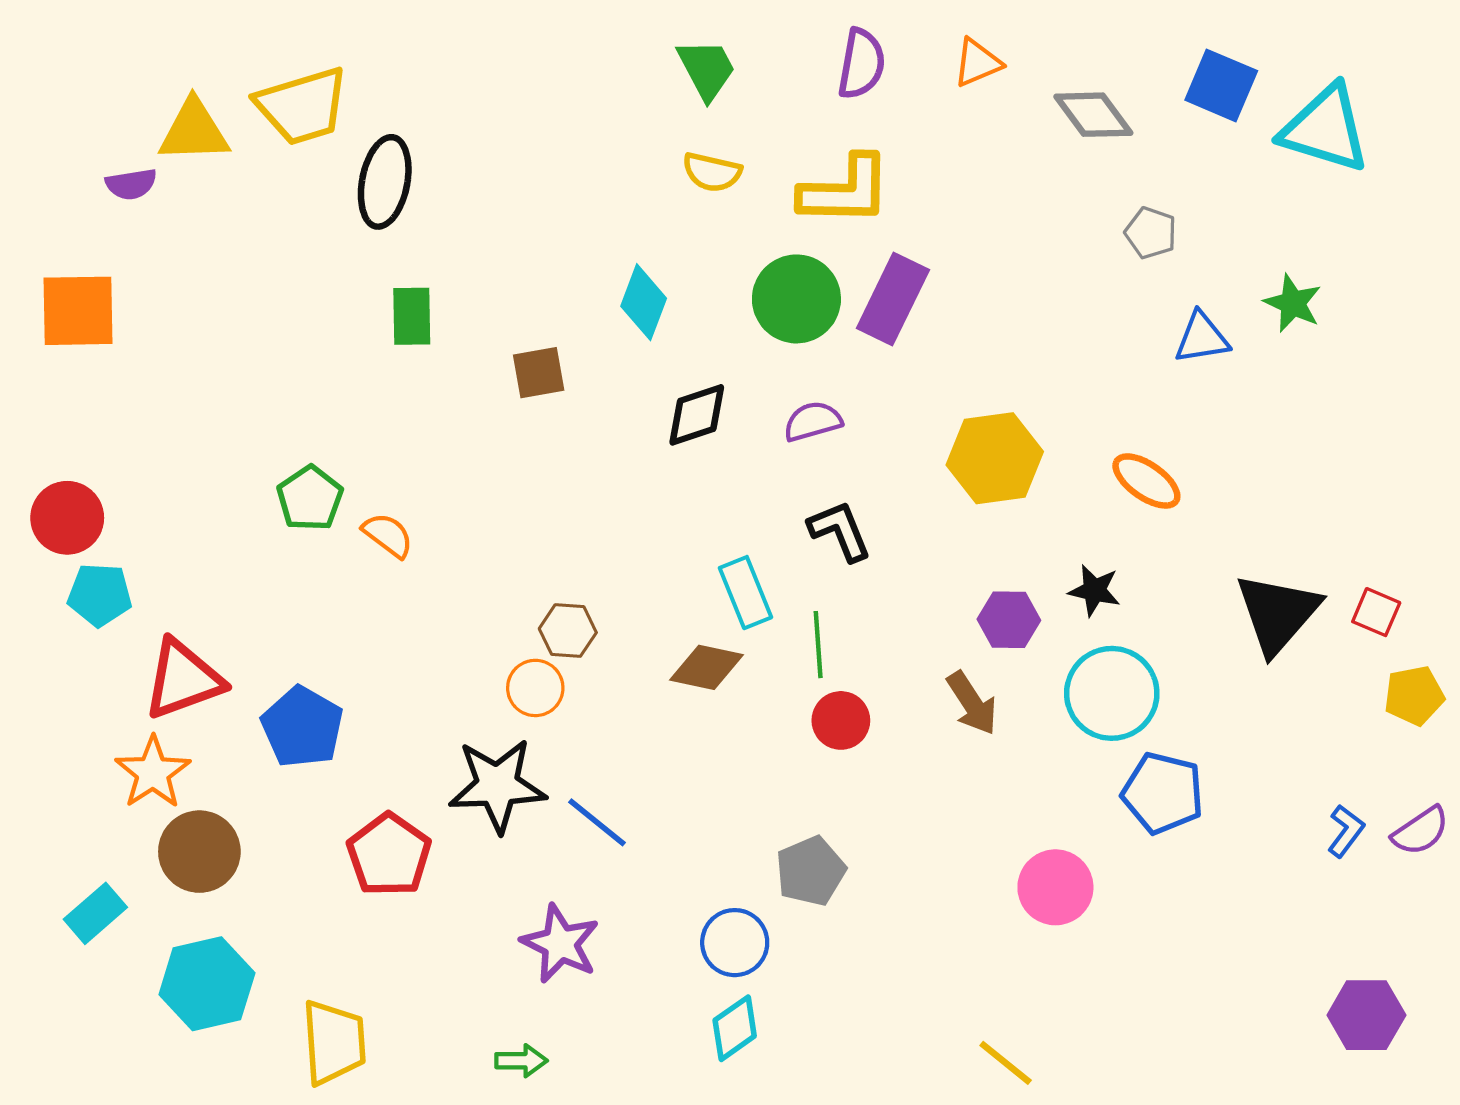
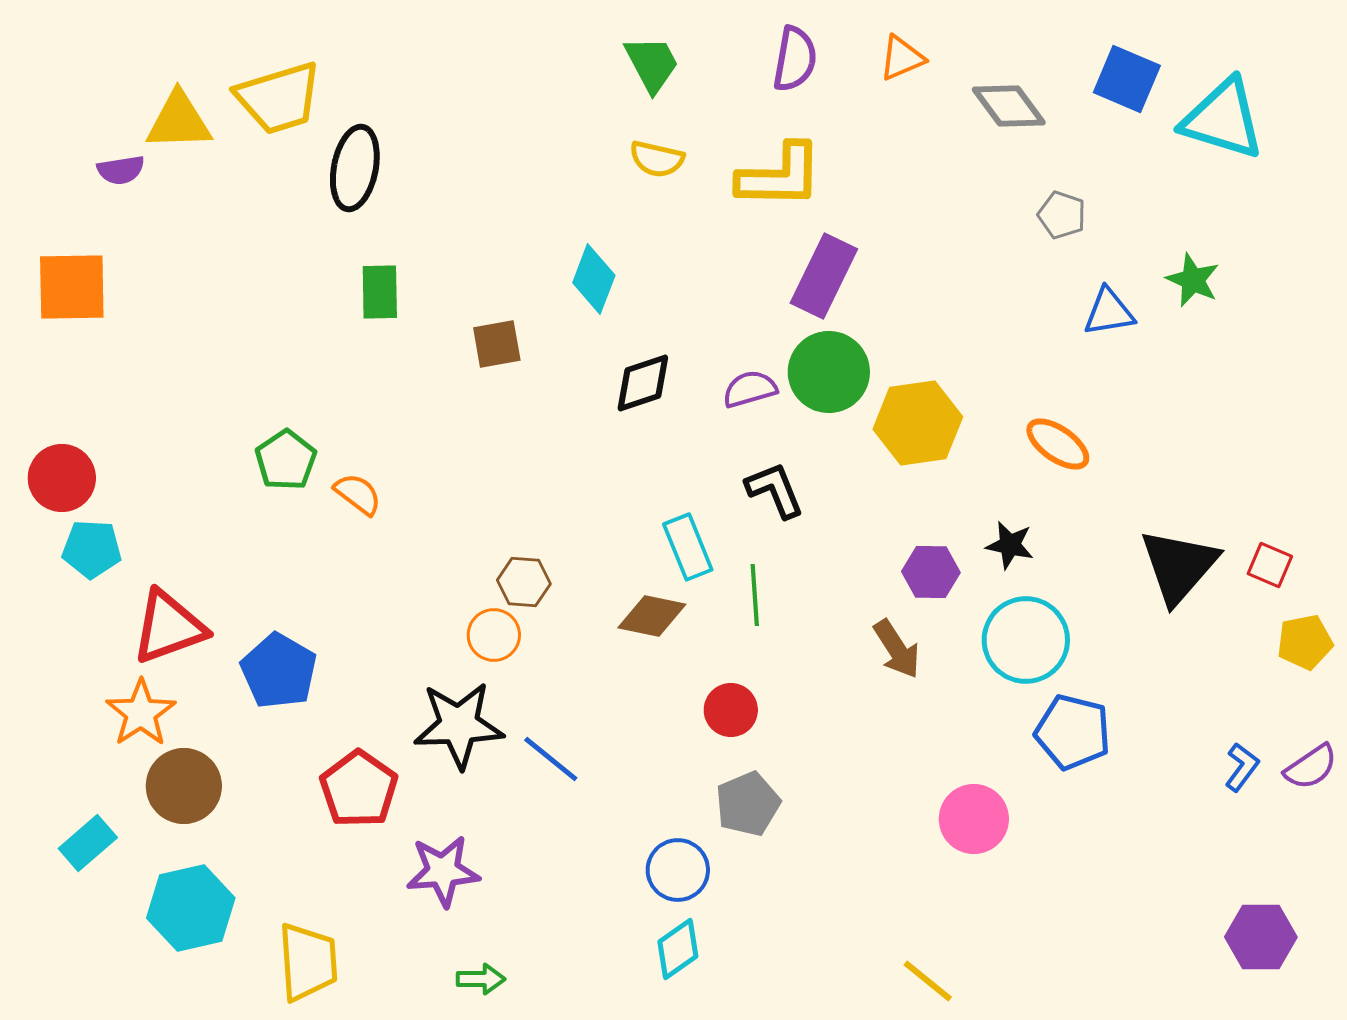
green circle: (796, 299) -> (829, 372), moved
red circle: (841, 720) -> (731, 710), moved
purple star: (560, 944) -> (443, 871), moved, turned -30

